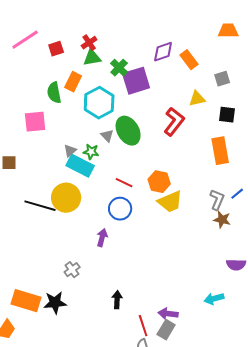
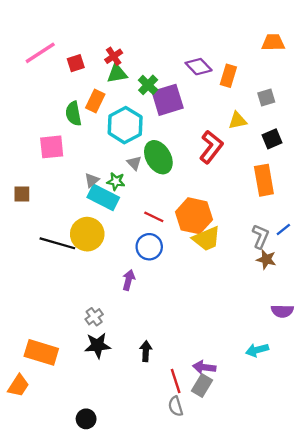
purple diamond: (163, 52) -> (199, 67), turned 65
orange rectangle: (189, 60) -> (228, 76), turned 54
black square: (227, 115) -> (272, 139), turned -30
orange hexagon: (159, 182) -> (194, 216), size x1.4
black star: (55, 303) -> (98, 345), moved

